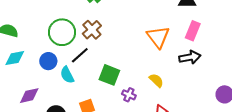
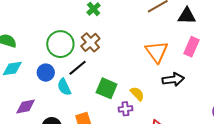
black arrow: (190, 57) -> (173, 79), moved
yellow semicircle: (156, 80) -> (137, 94), moved
purple cross: (129, 95) -> (125, 109), turned -32

